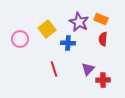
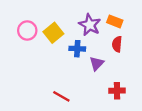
pink circle: (20, 39) -> (27, 31), moved
red line: (54, 69) -> (61, 96), moved, turned -42
purple triangle: (88, 69) -> (97, 63), moved

